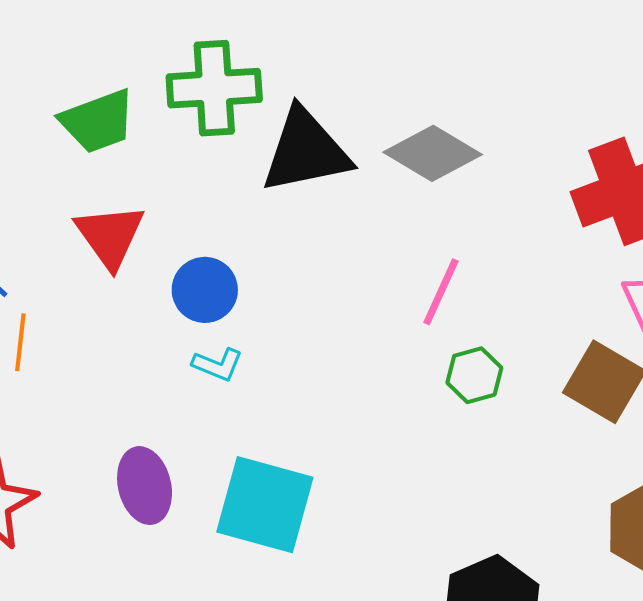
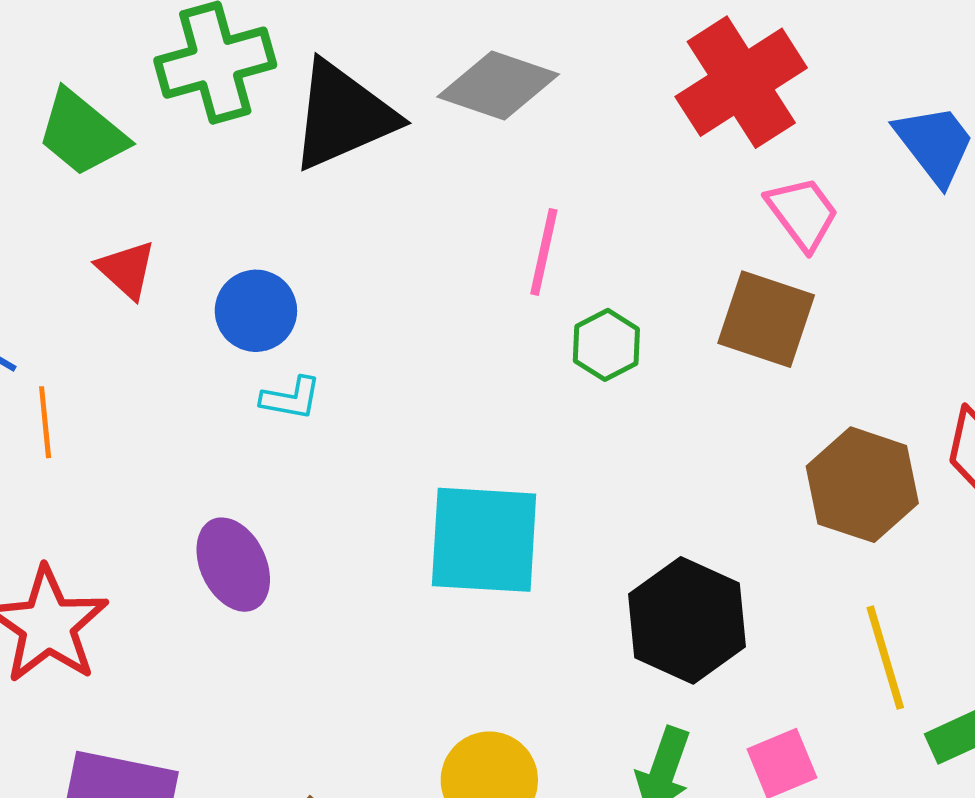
green trapezoid: (98, 121) -> (82, 133), turned 72
red triangle: (110, 236) -> (126, 270), size x0.7
cyan square: (265, 505) -> (484, 540), moved

